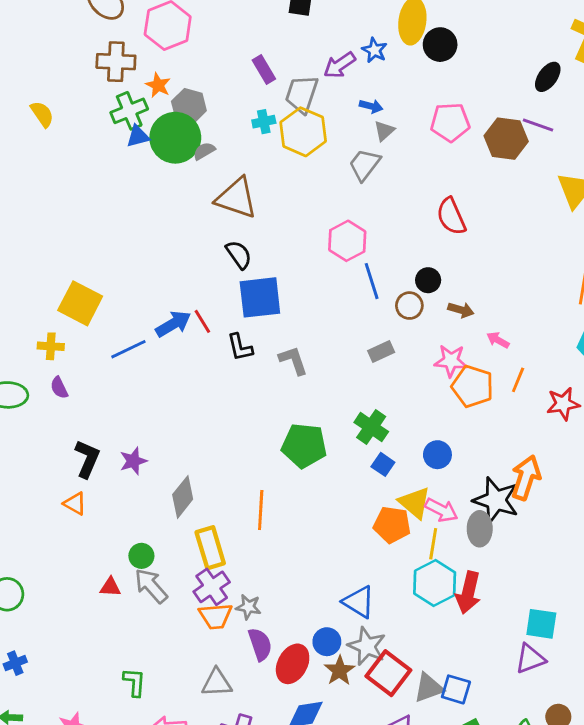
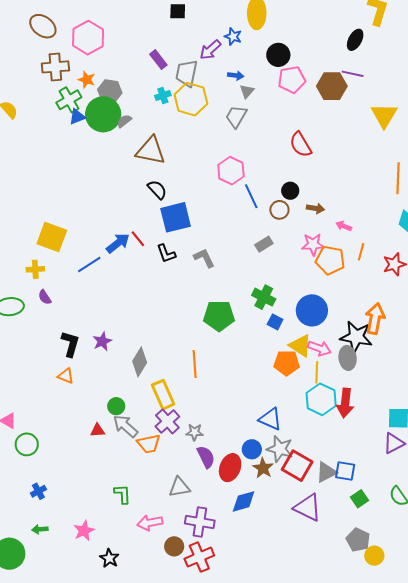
black circle: (440, 45) -> (278, 55), moved
blue circle: (437, 455) -> (312, 310), size x1.6
orange trapezoid: (216, 616) -> (149, 444), moved

